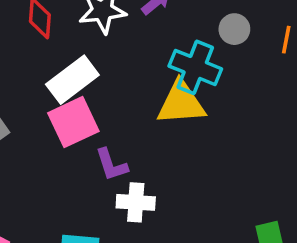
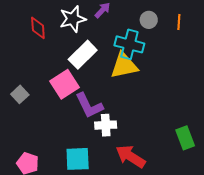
white rectangle: (72, 80) -> (83, 55), moved
purple L-shape: (111, 165) -> (89, 106), size x1.4

